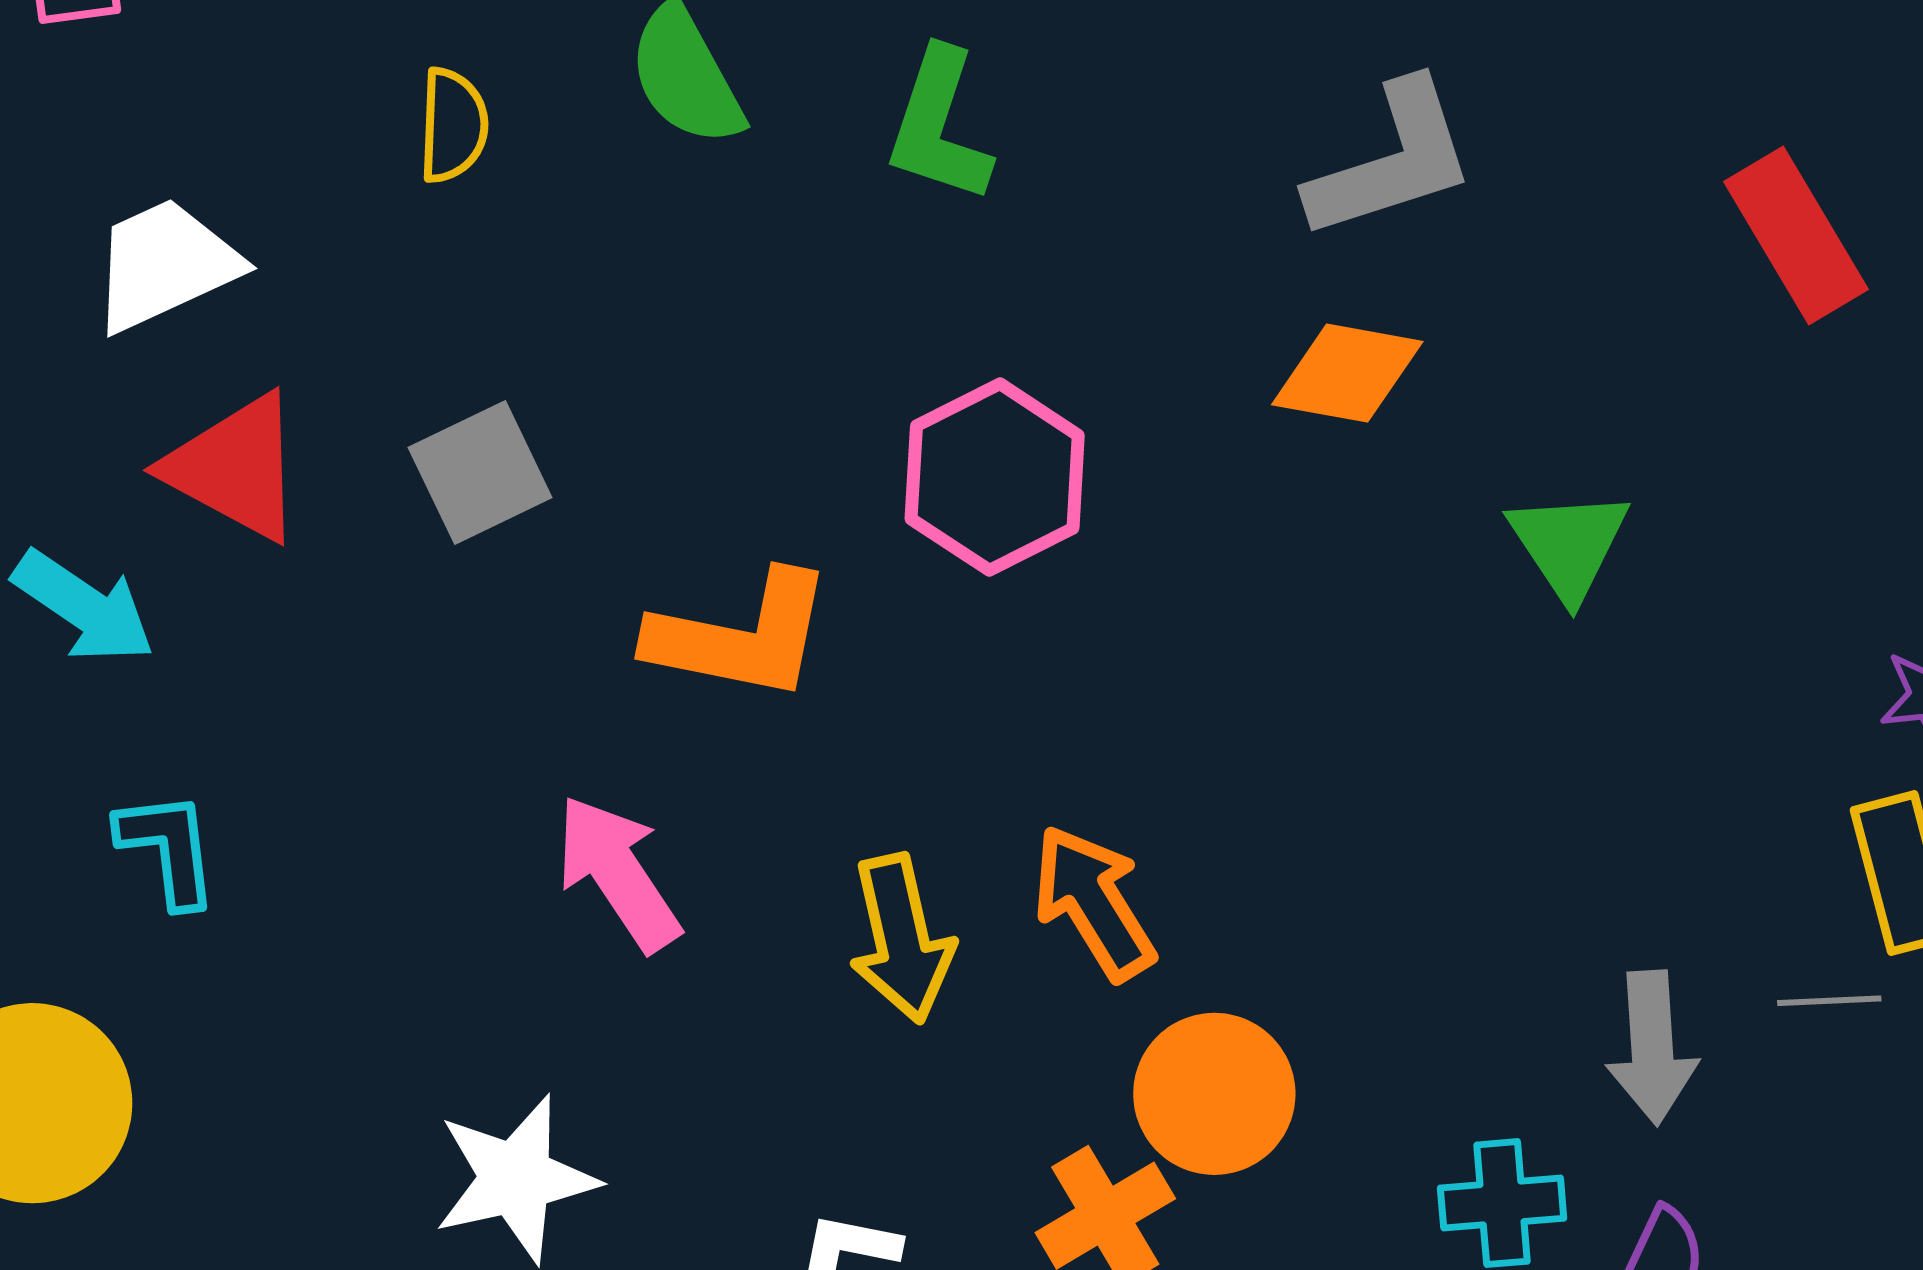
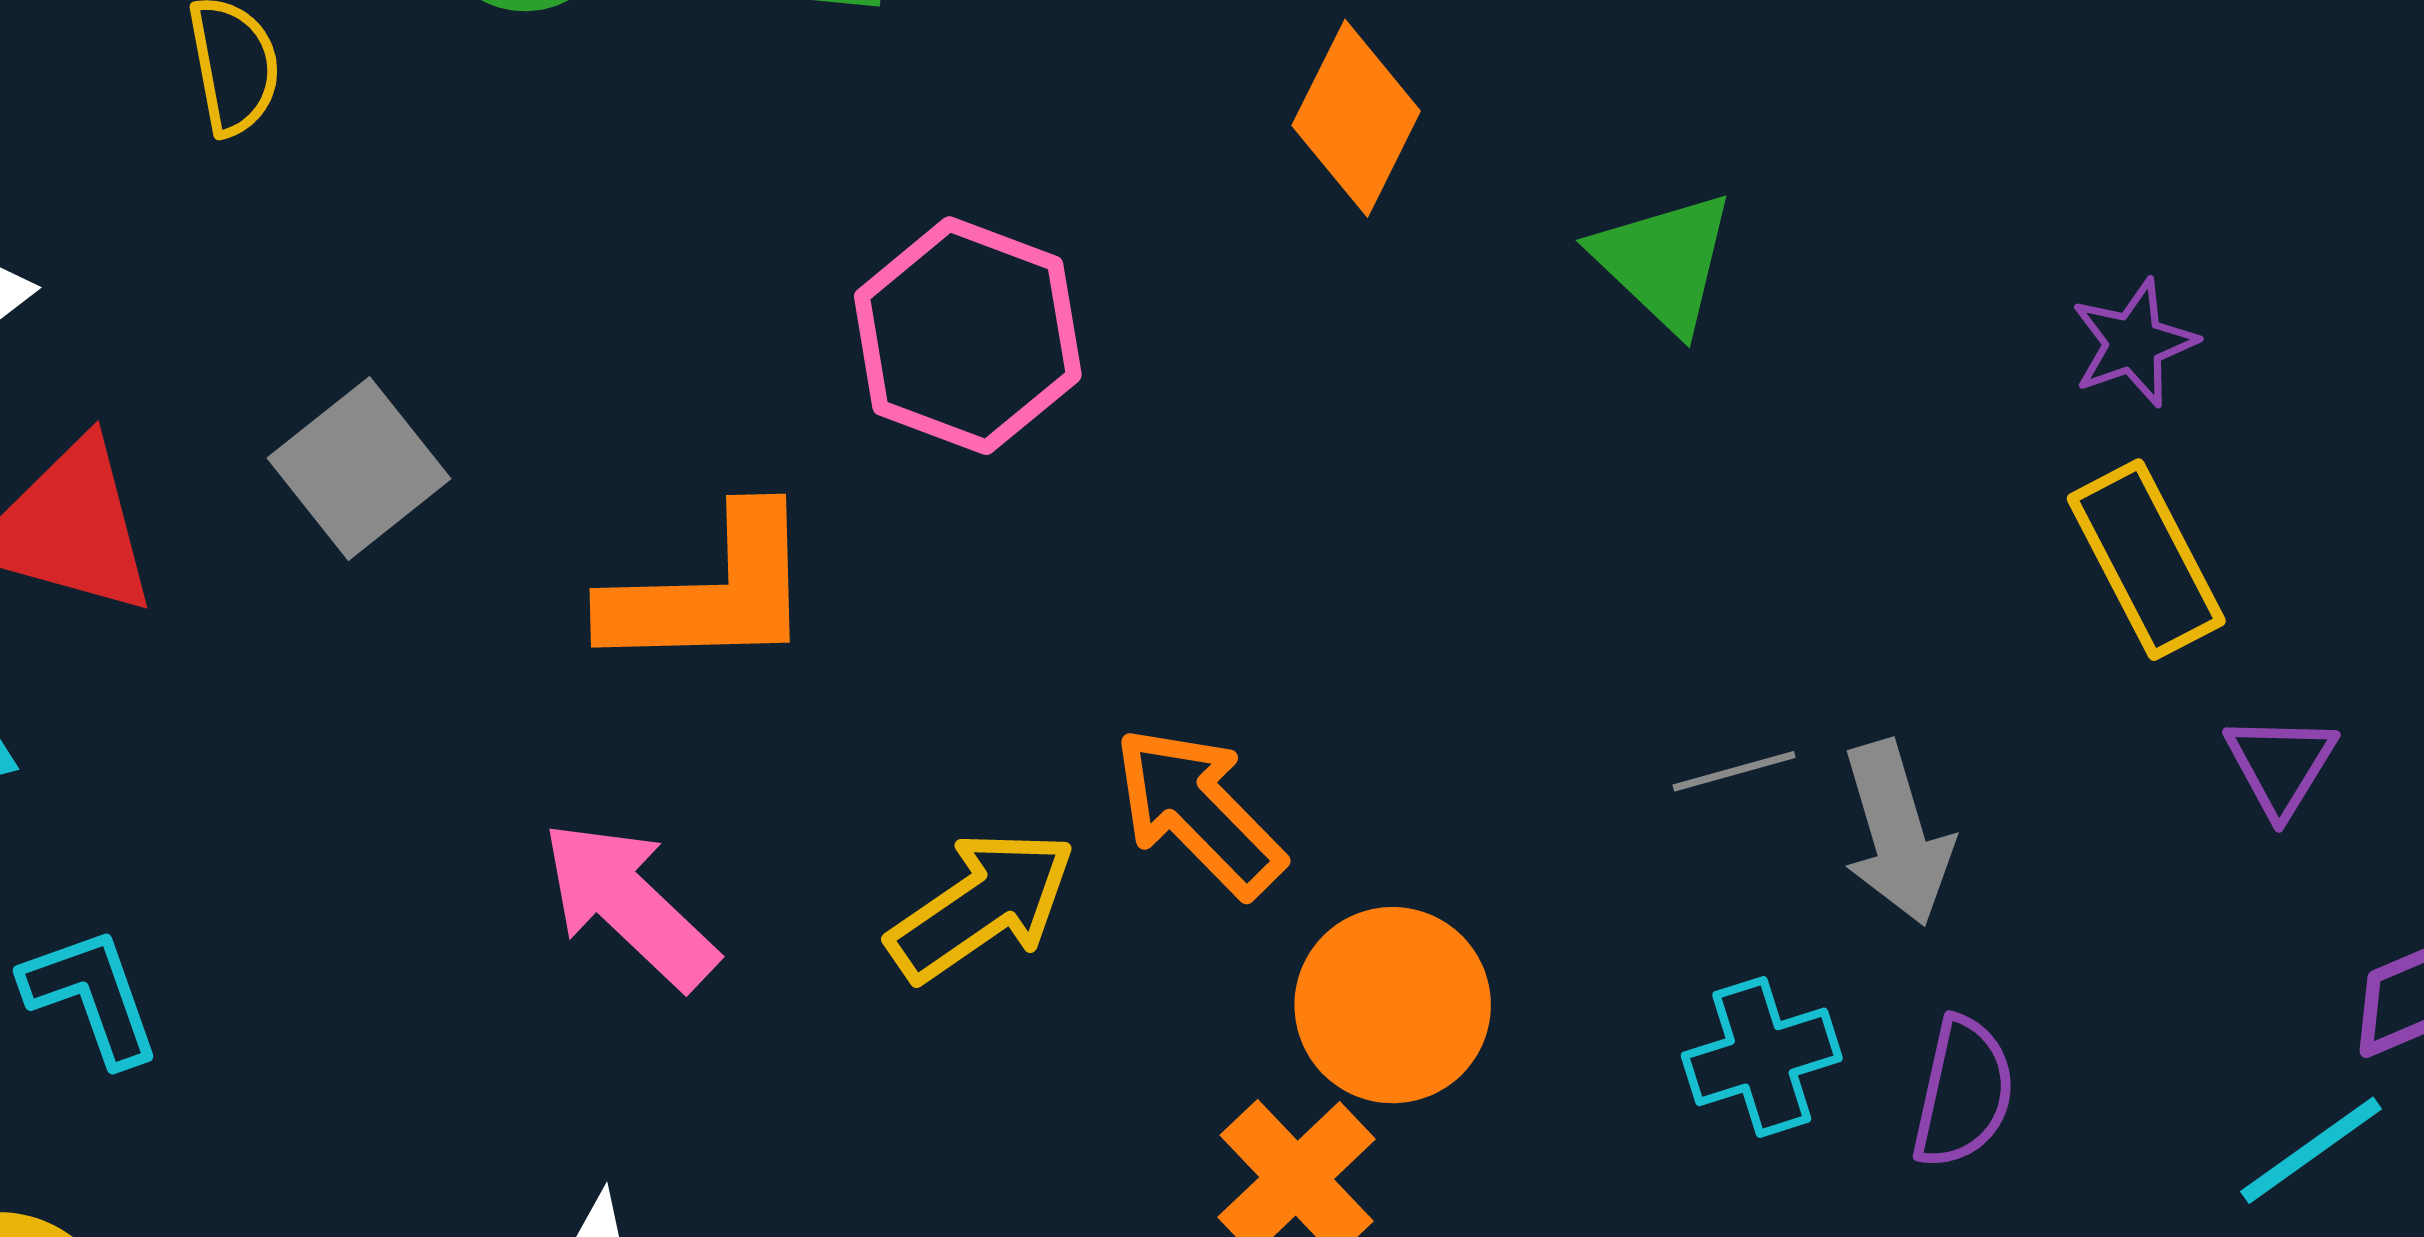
orange diamond: (1347, 373) -> (1356, 118), turned -61
yellow arrow: (901, 939) -> (982, 906), turned -99
gray line: (1829, 1001) -> (1734, 771), moved

